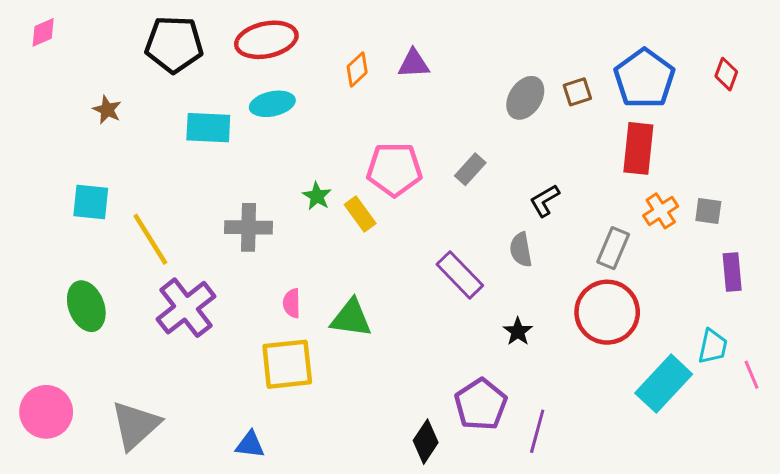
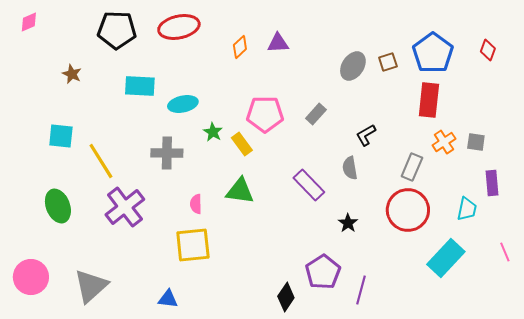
cyan ellipse: (272, 104) -> (183, 104), moved
green triangle: (351, 318) -> (240, 191), moved
cyan trapezoid: (713, 346) -> (467, 209), moved

